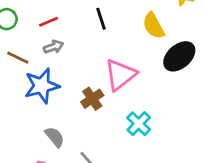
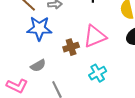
gray semicircle: (55, 137) -> (38, 66), turned 84

